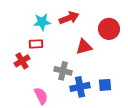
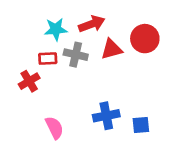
red triangle: (84, 47) -> (112, 49), moved
gray cross: (63, 71) -> (76, 55), moved
blue square: (105, 85) -> (141, 125), moved

